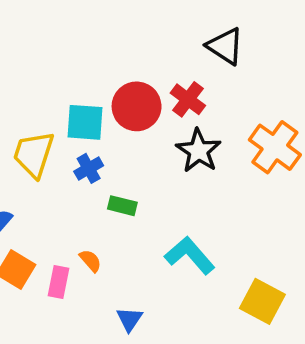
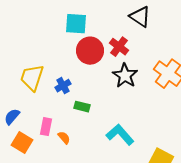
cyan square: (85, 122) -> (76, 24), moved
pink rectangle: (58, 282) -> (46, 127), moved

